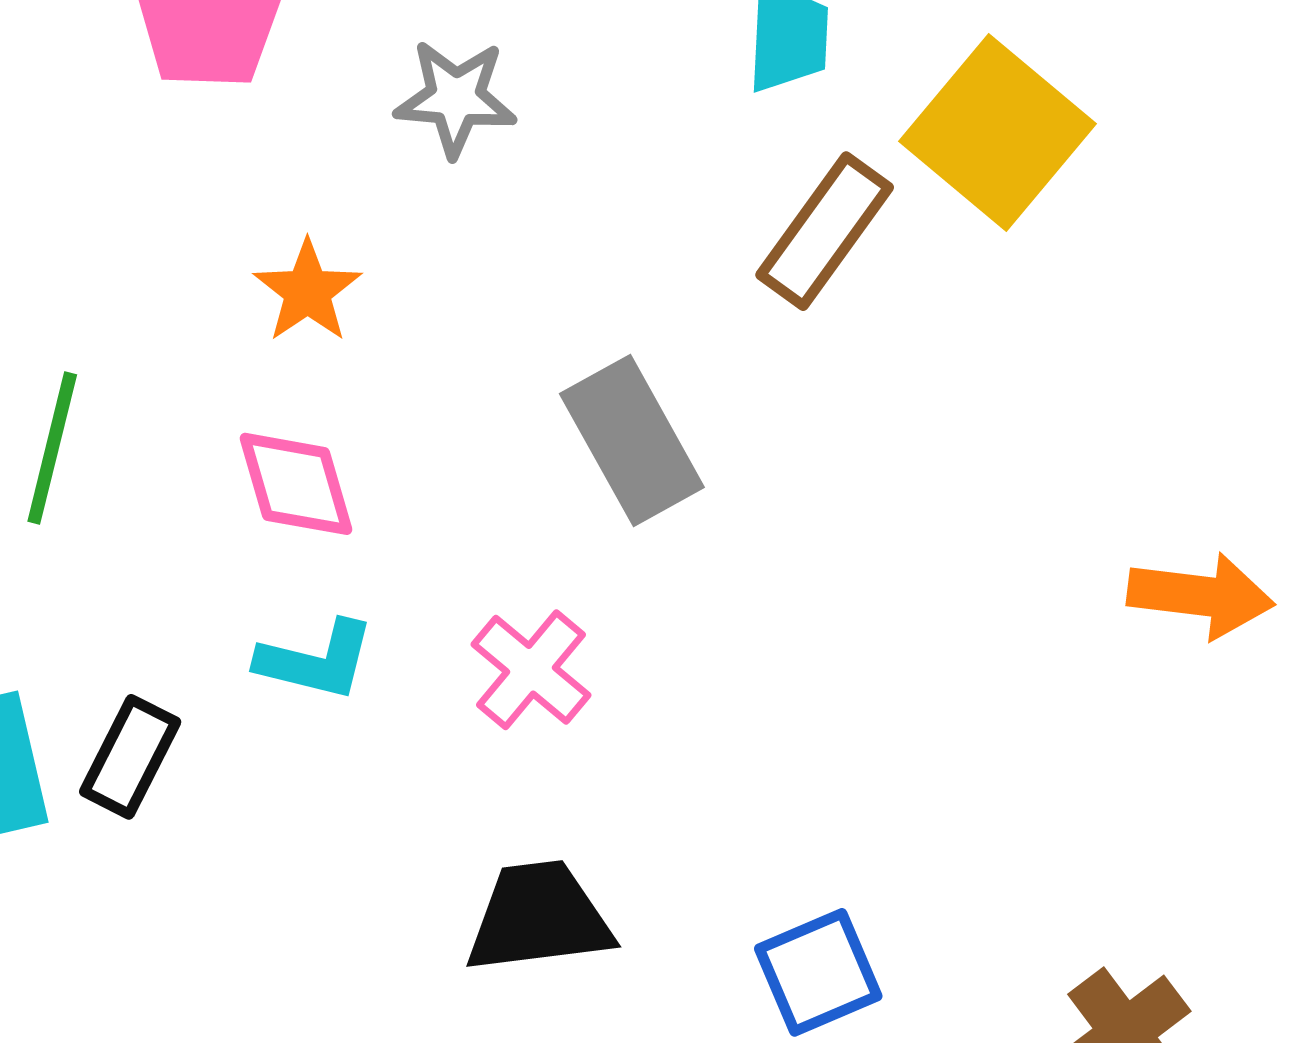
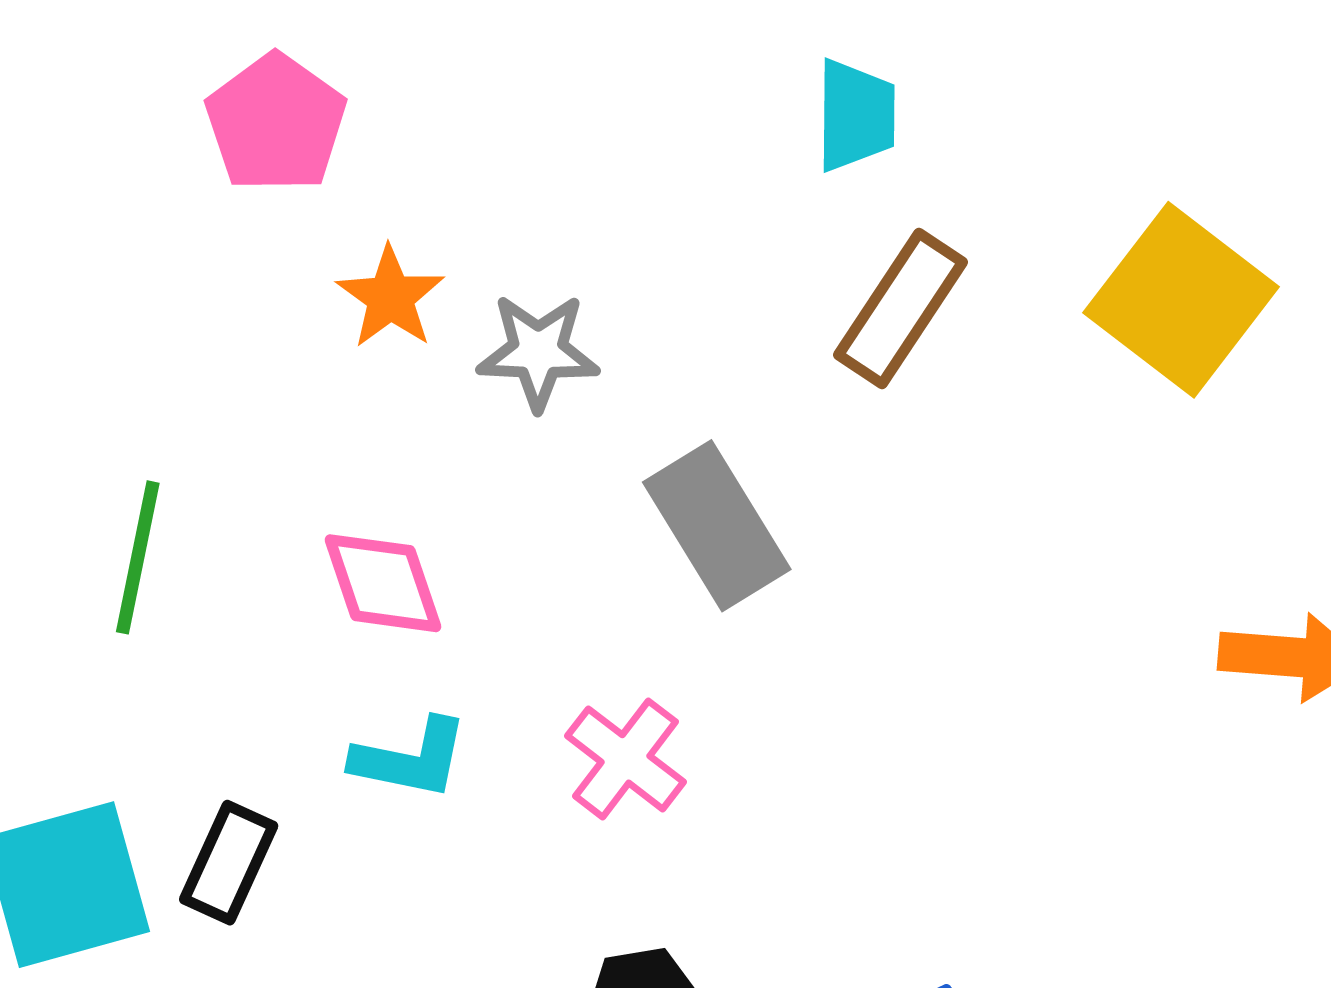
gray star: (456, 98) -> (538, 352), moved
yellow square: (998, 133) -> (1181, 300), moved
orange star: (308, 291) -> (390, 297), moved

